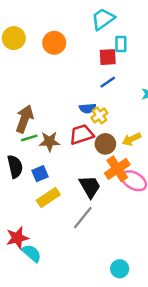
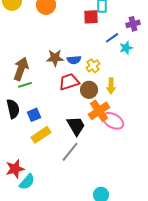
blue line: (108, 82) -> (112, 38), moved
yellow cross: (99, 115) -> (93, 66), moved
yellow arrow: (132, 139) -> (111, 86), turned -63
brown star: (49, 142) -> (55, 58), moved
cyan semicircle: (32, 253) -> (27, 182), turned 90

